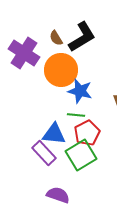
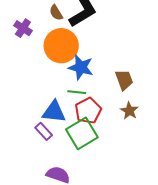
purple cross: (24, 53) -> (23, 28), size x0.6
purple rectangle: (44, 153) -> (44, 131), size x0.7

